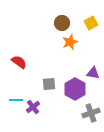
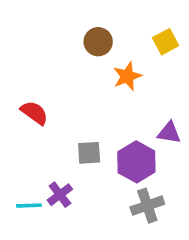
brown circle: (62, 23) -> (98, 42), moved
cyan line: (16, 100) -> (29, 206), moved
gray cross: (91, 113) -> (147, 206), moved

